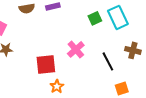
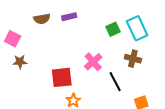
brown cross: (133, 50) -> (133, 59), moved
black line: (108, 61) -> (115, 82), moved

